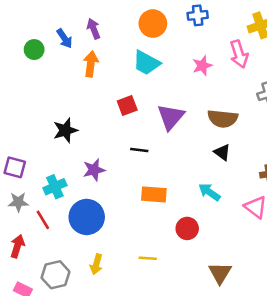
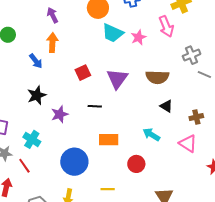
blue arrow: (64, 38) -> (36, 61), moved
cyan trapezoid: (146, 63) -> (113, 33), moved
black triangle: (222, 152) -> (166, 106), moved
purple star: (94, 170) -> (60, 114), moved
cyan cross: (55, 187) -> (32, 139), turned -30
blue circle: (87, 217) -> (74, 162), moved

